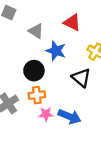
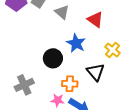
gray triangle: (36, 31) -> (62, 12), moved
orange cross: (37, 95) -> (70, 84), moved

